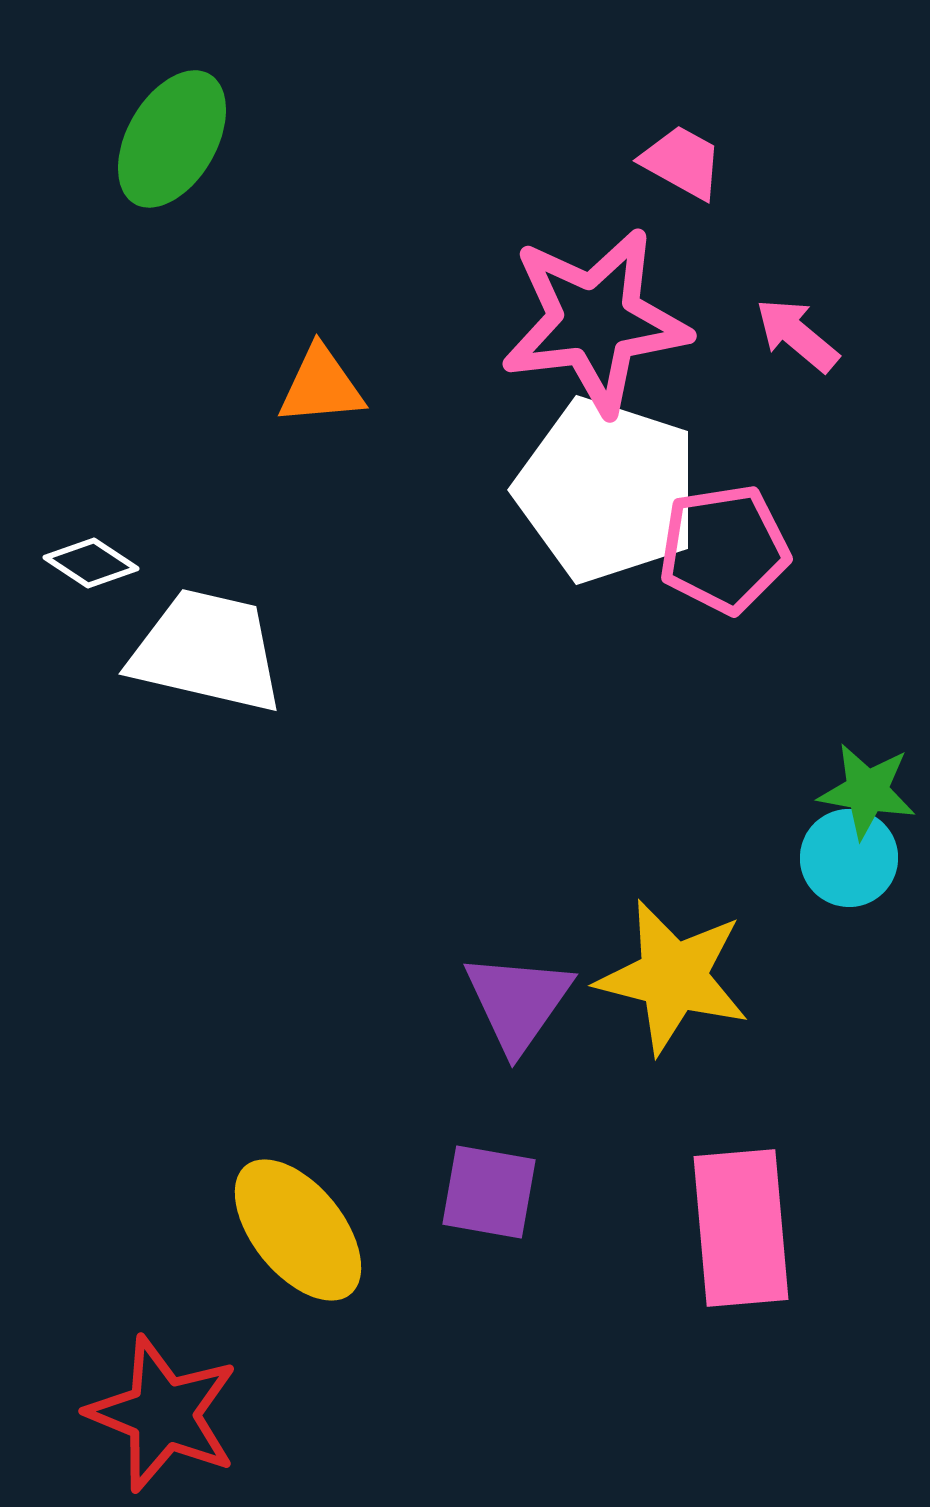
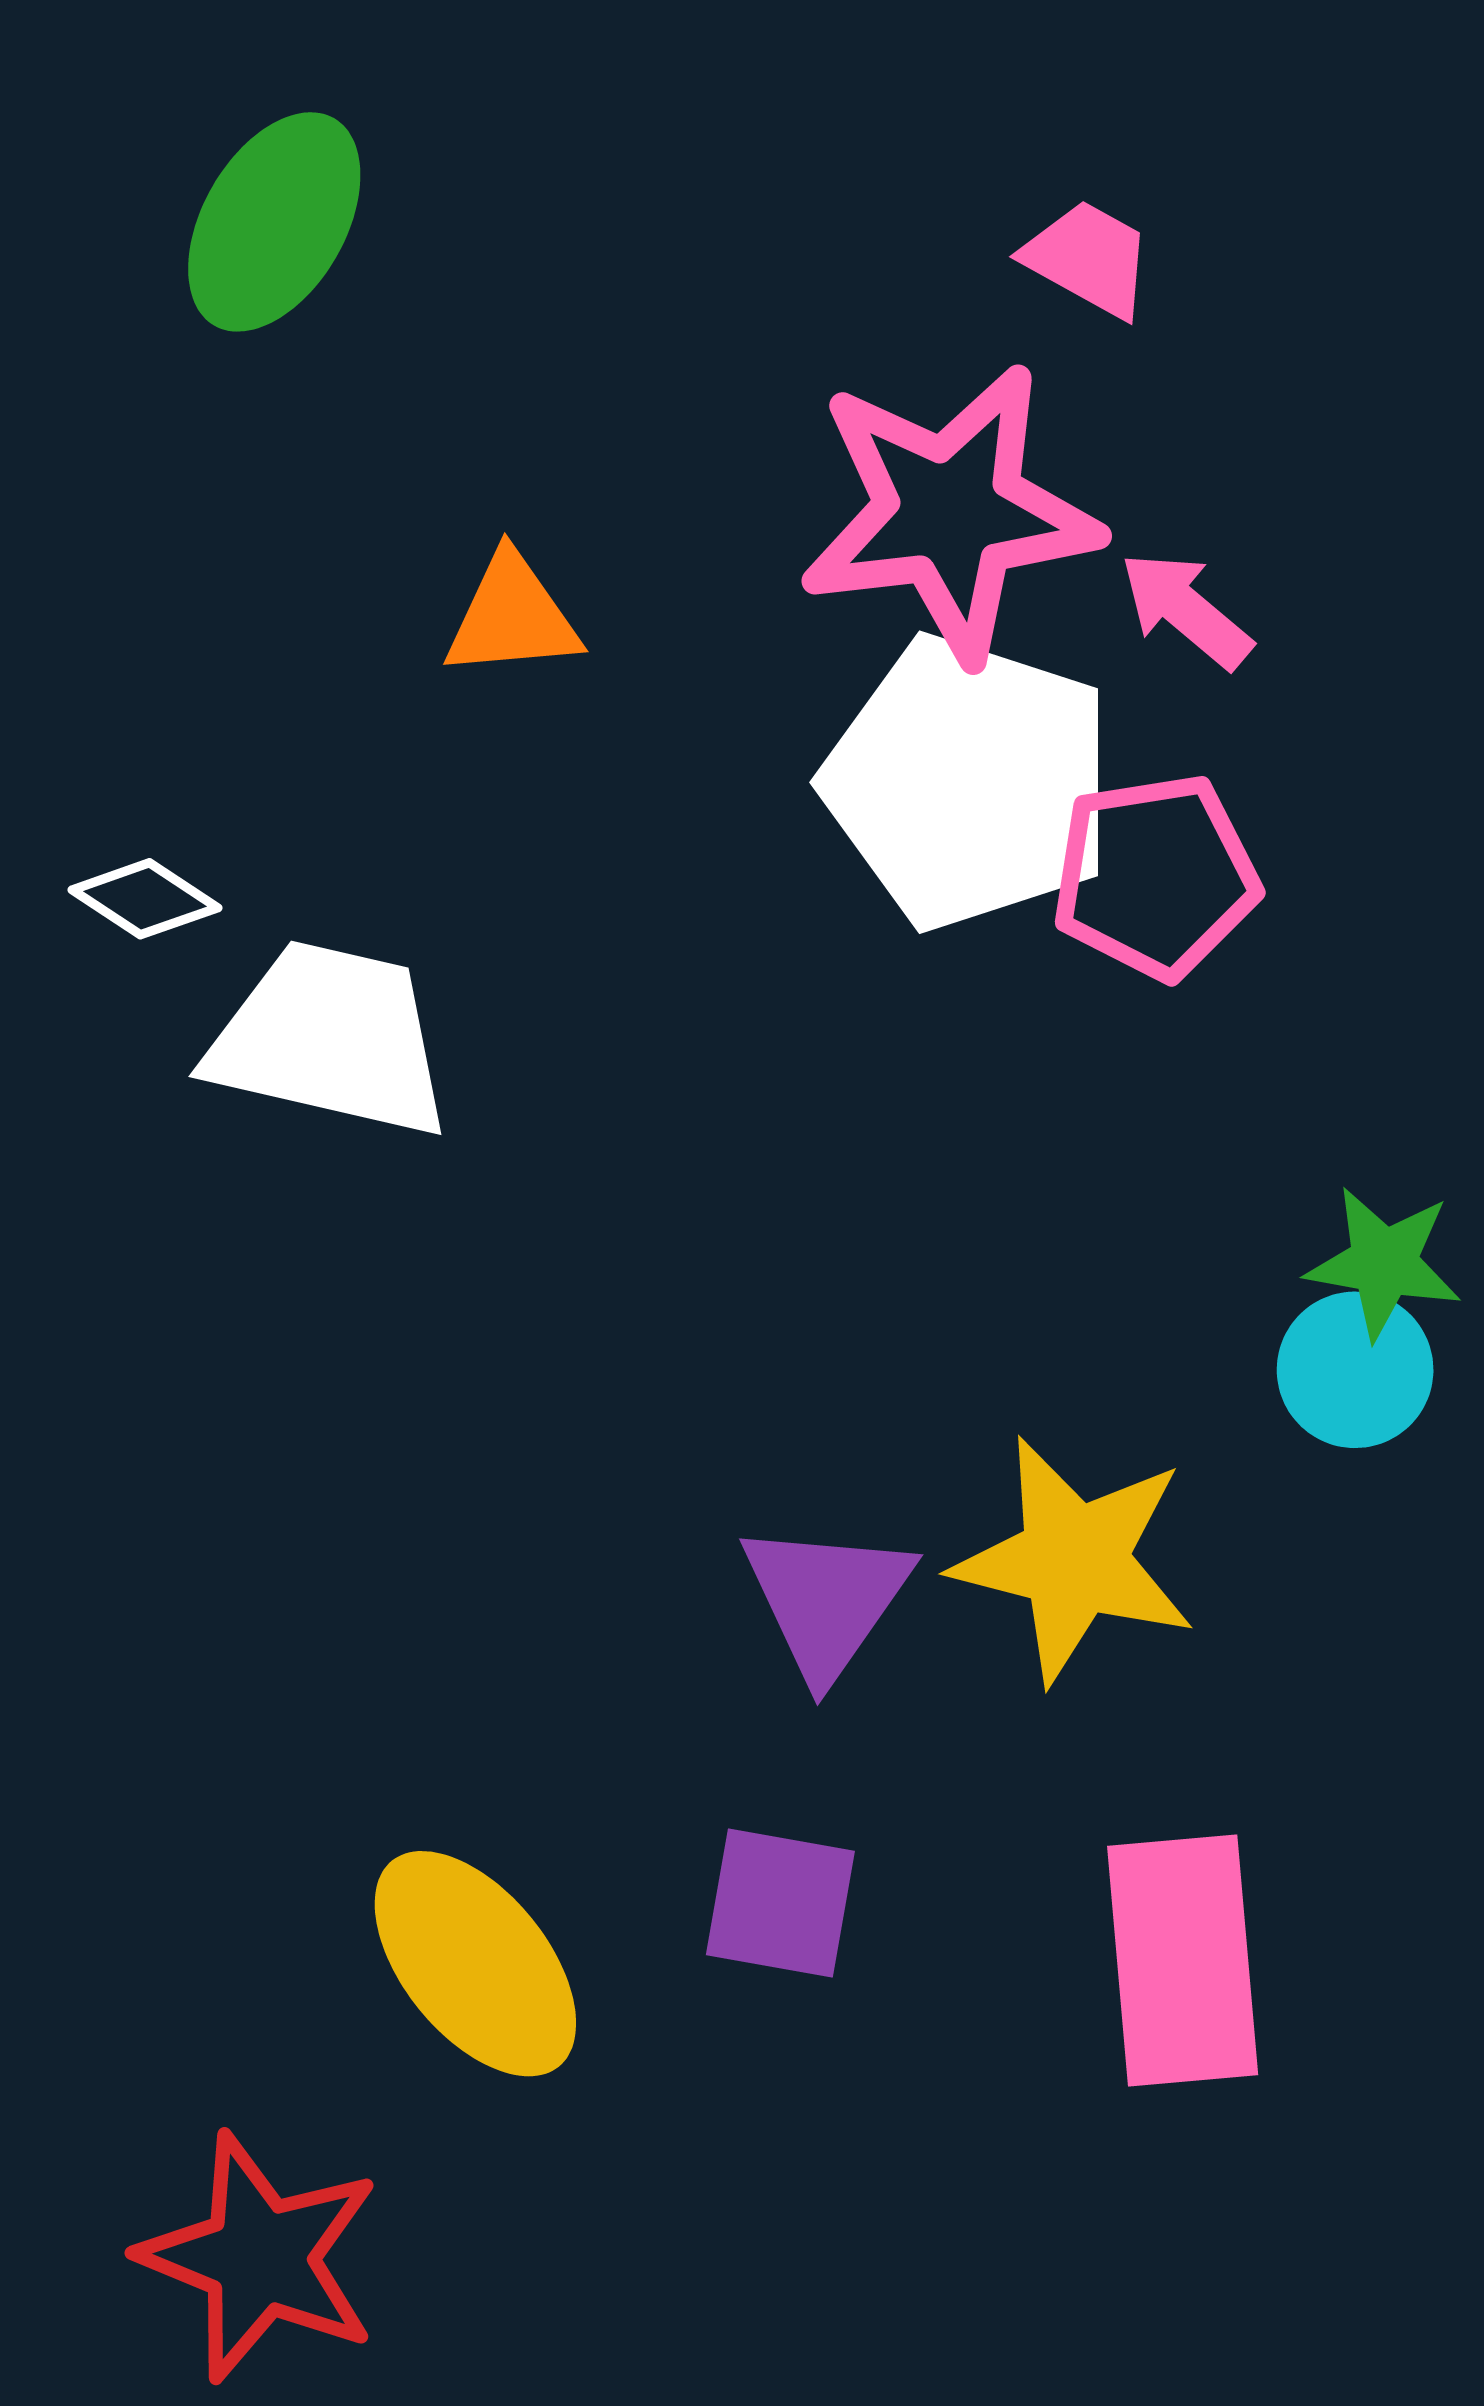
pink arrow: (797, 335) -> (1186, 610), moved

